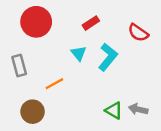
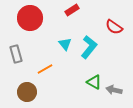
red rectangle: (91, 23) -> (72, 10), moved
green triangle: (114, 110) -> (94, 82), moved

